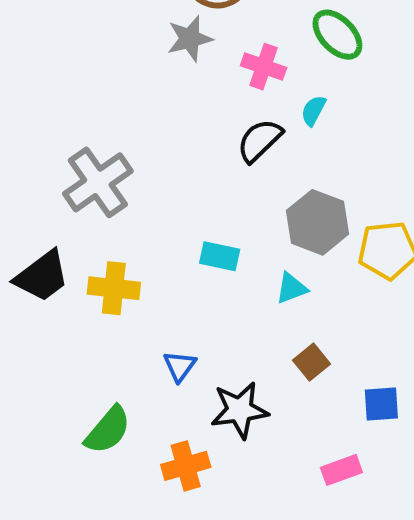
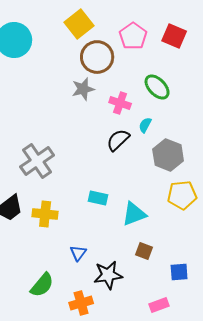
gray hexagon: (317, 222) -> (168, 155), moved
cyan triangle: (292, 288) -> (134, 214), size x1.5
brown square: (311, 362) -> (144, 251), turned -30

